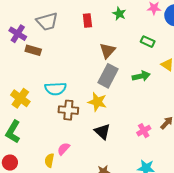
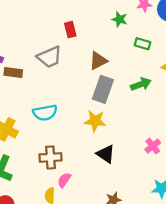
green star: (119, 14) -> (120, 19), moved
gray trapezoid: (47, 22) -> (50, 57), moved
brown triangle: (108, 51) -> (98, 61), turned 30
brown cross: (68, 110) -> (50, 157), moved

